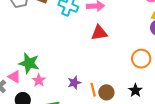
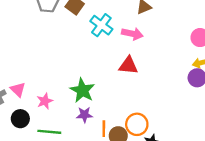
orange circle: (141, 59) -> (137, 124), moved
green star: (29, 63) -> (82, 90), moved

